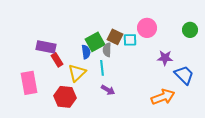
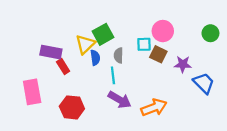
brown square: (115, 37) -> (158, 54), moved
green square: (95, 42) -> (103, 34), moved
yellow triangle: (77, 73) -> (85, 44), moved
purple arrow: (108, 90) -> (120, 100), size x1.5
orange arrow: (163, 97) -> (154, 107), moved

